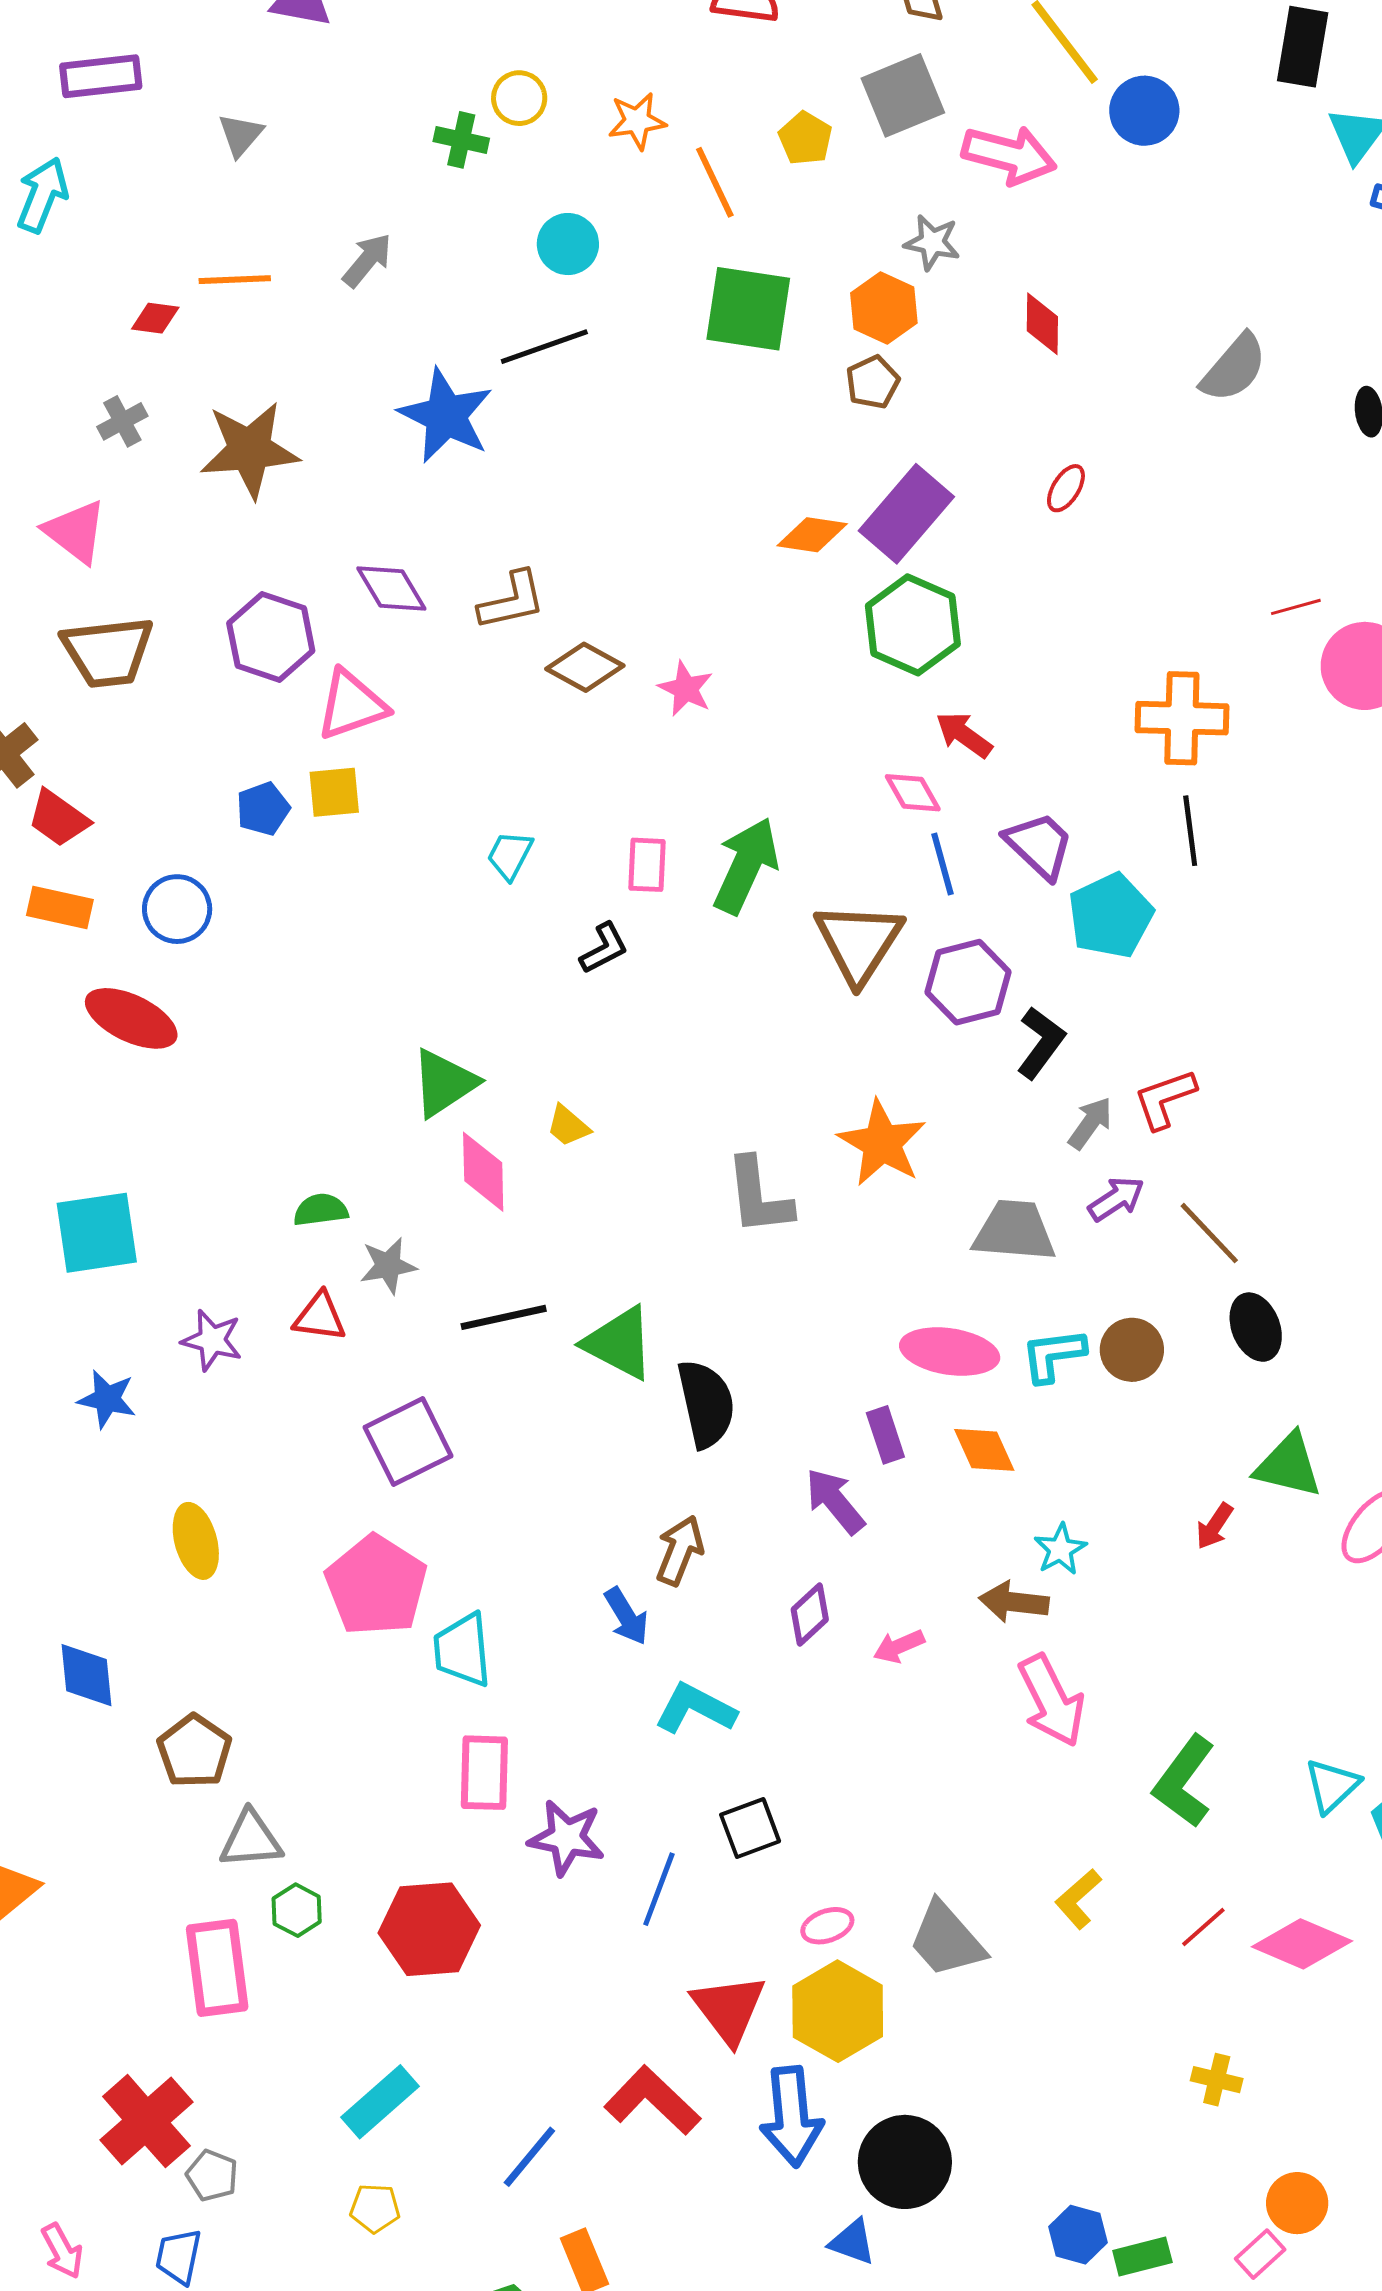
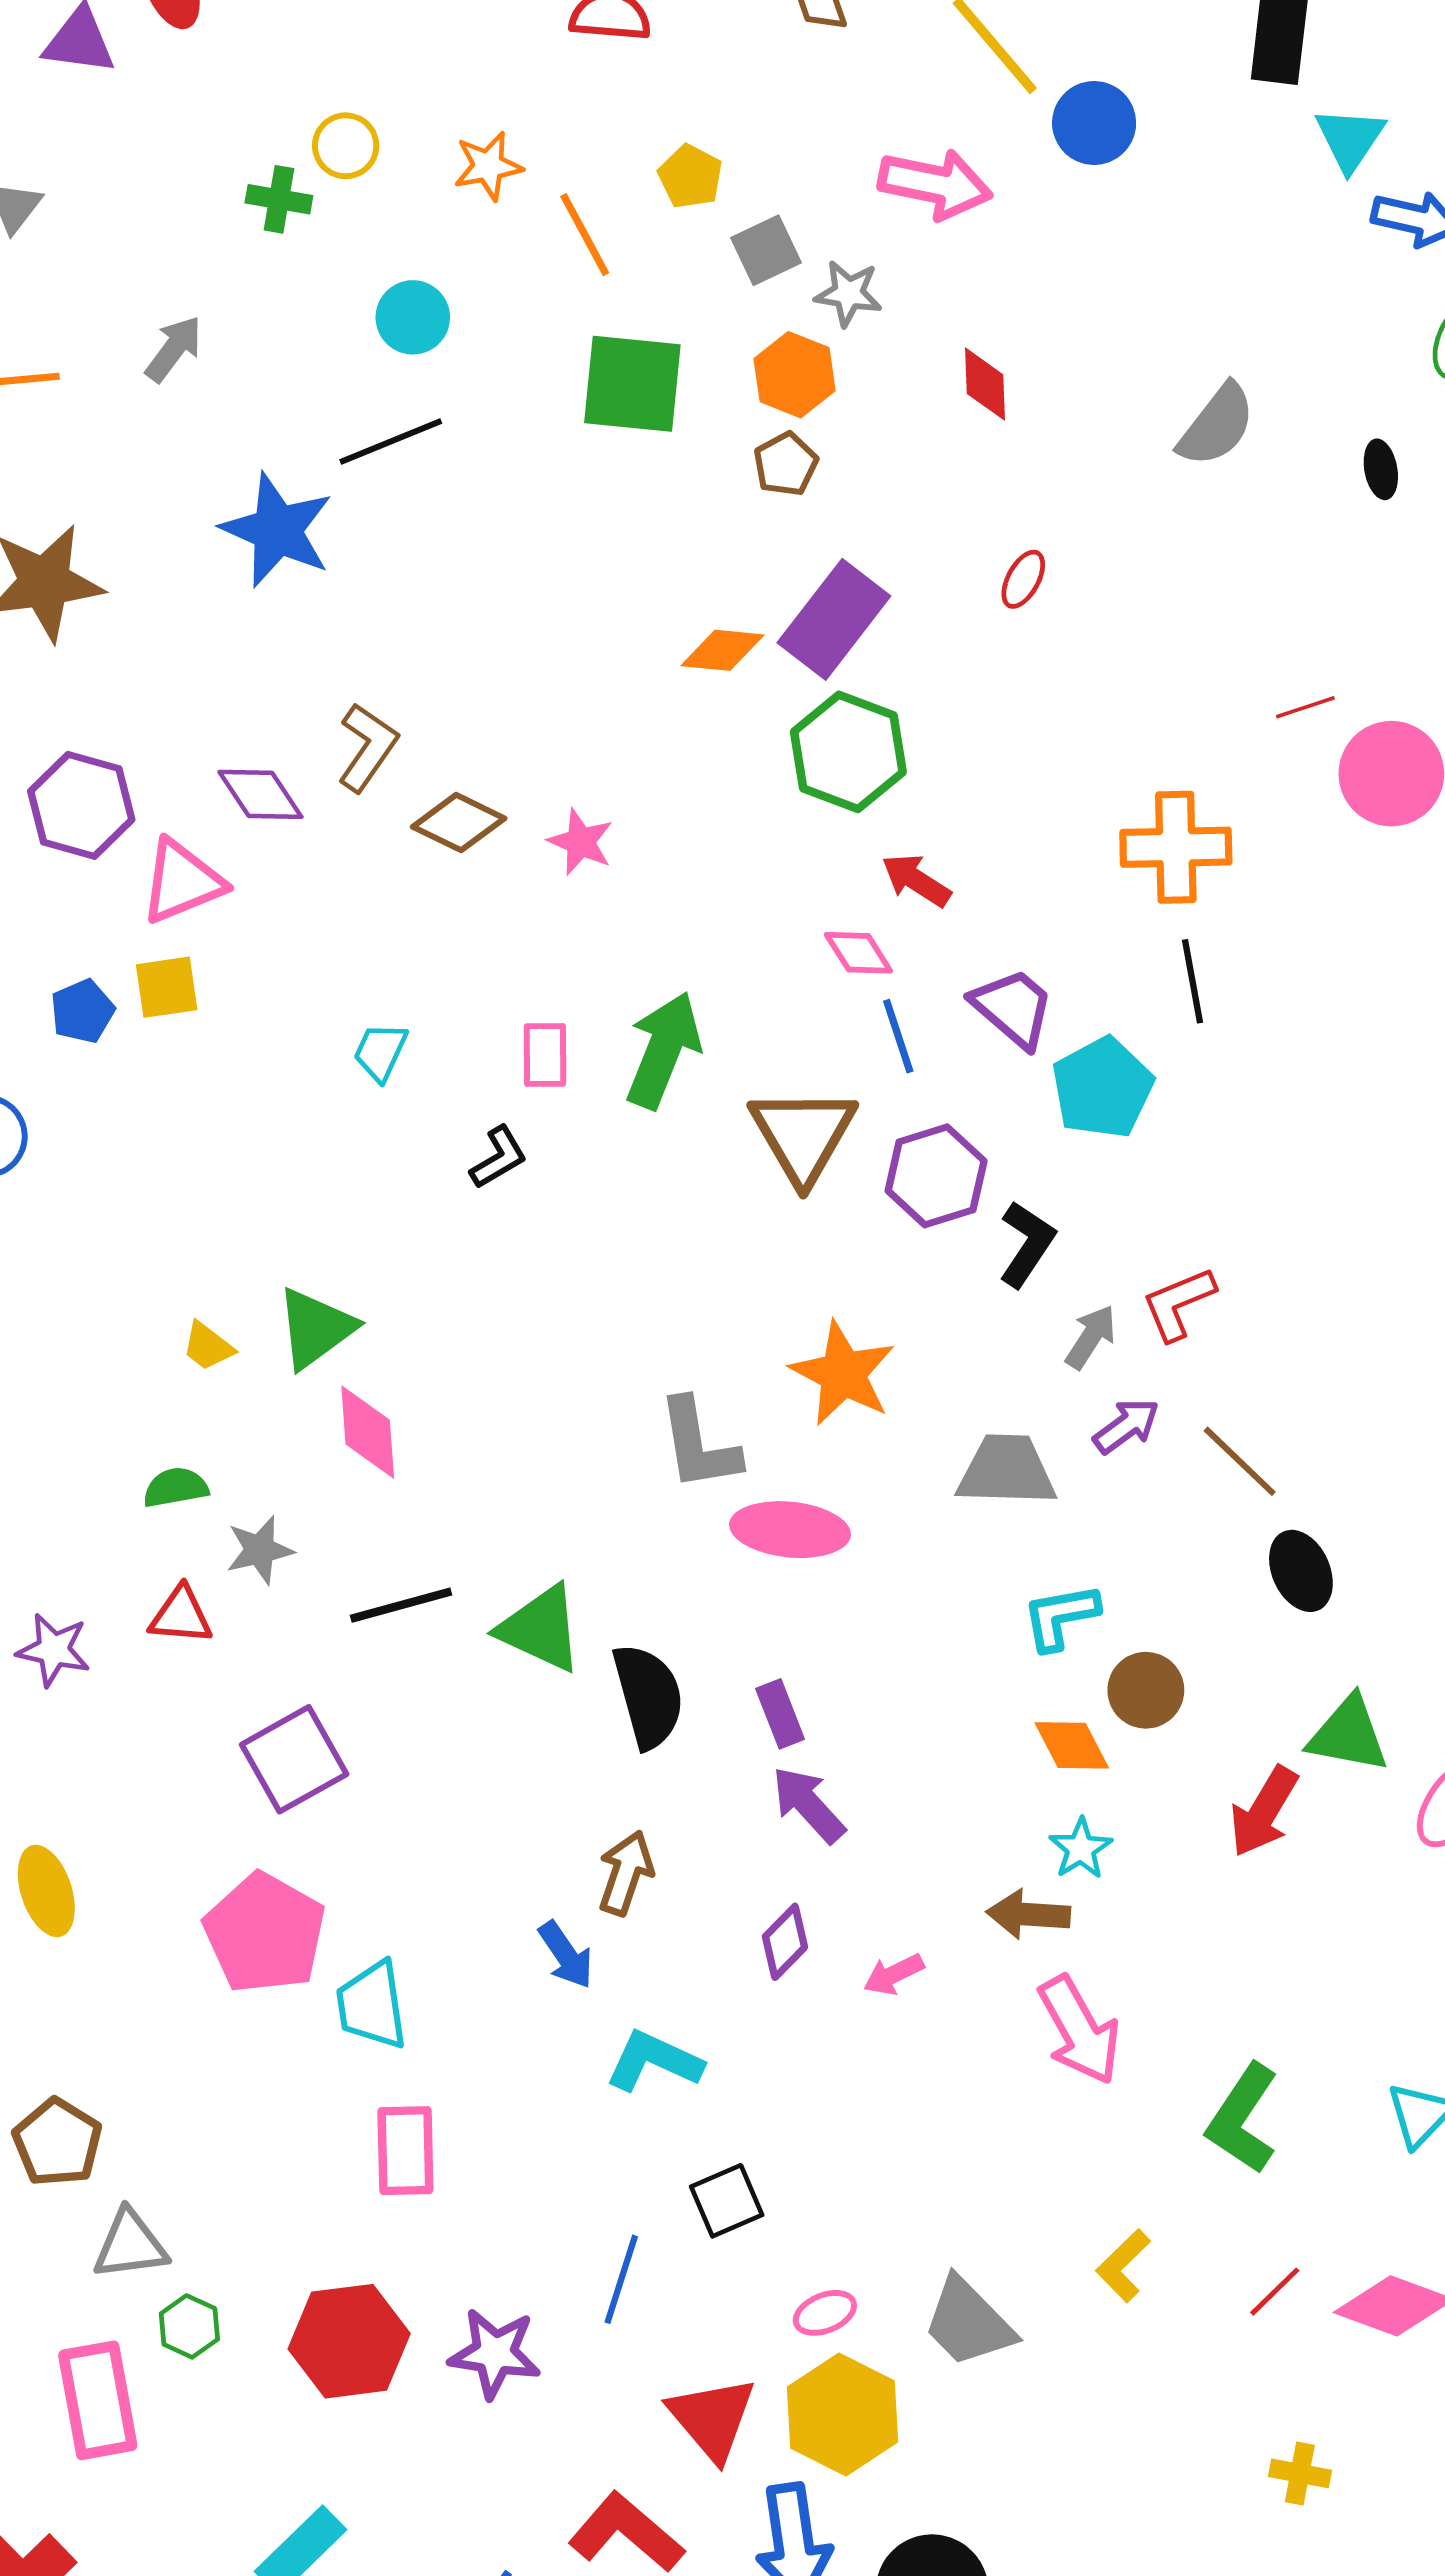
gray square: (903, 95) -> (766, 250), moved, size x0.7
purple diamond: (391, 588) -> (260, 794), moved
brown L-shape: (512, 601) -> (367, 747), turned -40
yellow trapezoid: (568, 1126) -> (208, 1346), moved
brown circle: (1132, 1350) -> (1146, 1690), moved
pink ellipse: (950, 1352) -> (790, 1530), moved
purple rectangle: (885, 1435) -> (780, 1714), moved
orange diamond: (984, 1450) -> (1072, 1745), moved
red arrow: (1214, 1526) -> (1264, 1812), size x1.6
purple star: (567, 1838) -> (495, 2353), moved

